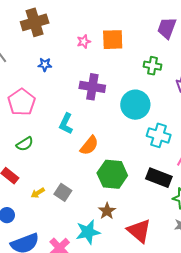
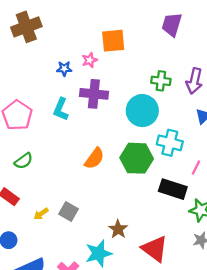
pink star: (84, 41) -> (90, 60), moved
blue star: (45, 65) -> (64, 69), moved
green cross: (153, 66) -> (161, 81), moved
cyan L-shape: (66, 124) -> (61, 109), moved
green hexagon: (112, 174) -> (137, 158), moved

